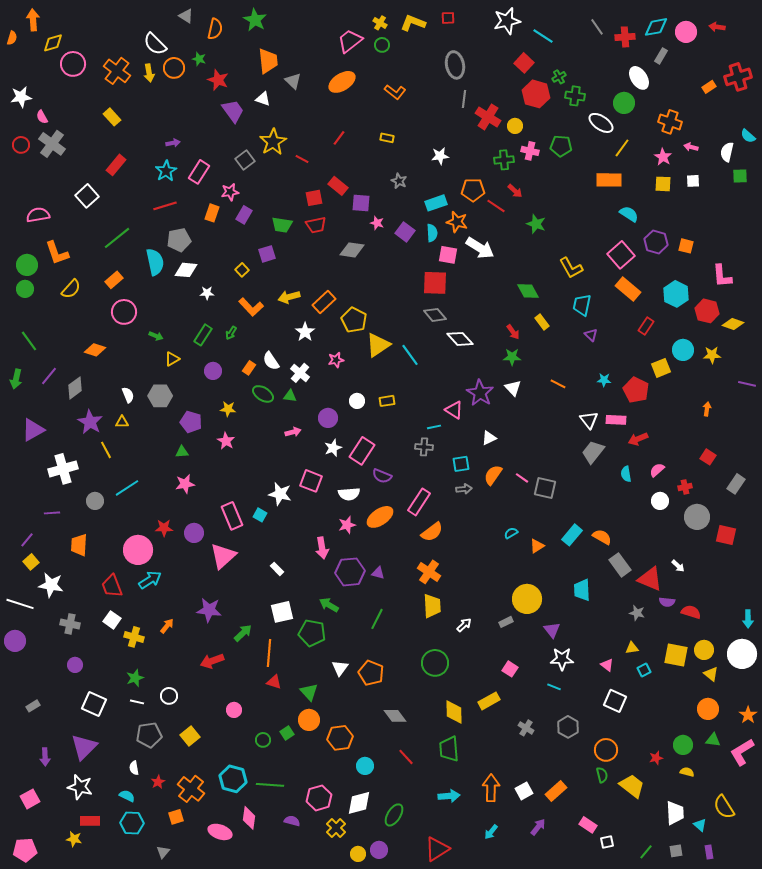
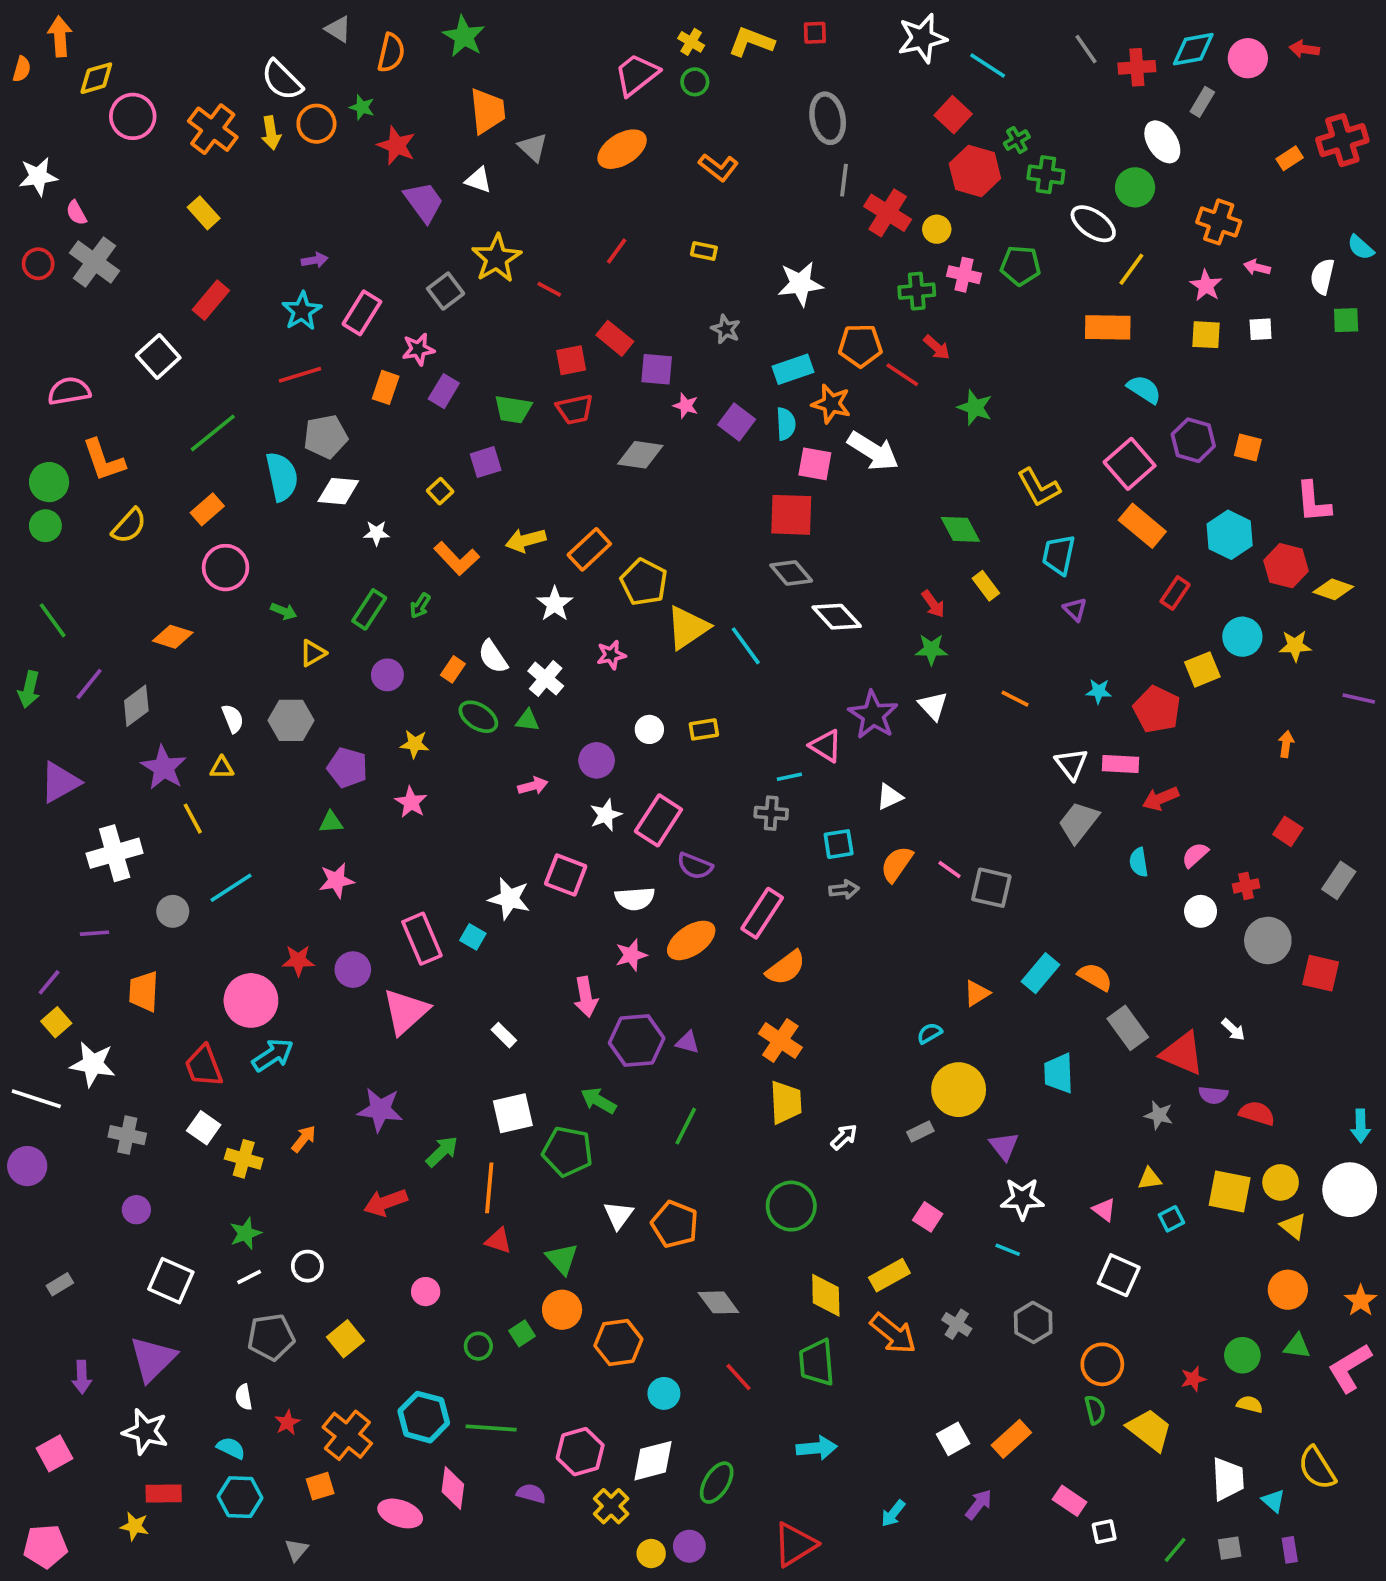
white star: (440, 156) -> (800, 284), size x1.4
cyan semicircle: (511, 533) -> (929, 1033), moved
white line: (137, 702) -> (249, 1277), turned -40
orange arrow: (491, 788) -> (893, 1333), moved, turned 128

